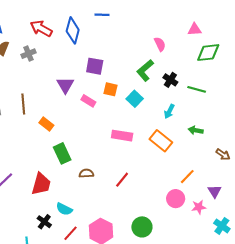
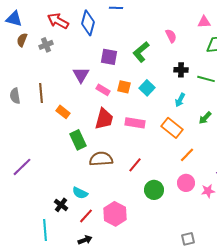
green L-shape: (145, 70) -> (141, 52), moved
black cross: (170, 80) -> (181, 70), turned -32
orange square: (110, 89) -> (124, 87), moved
green arrow: (196, 130) -> (205, 118), turned -56
brown semicircle: (86, 173) -> (101, 159), size x1.6
orange line: (187, 177) -> (187, 155), moved
red trapezoid: (41, 184) -> (104, 119), moved
green circle: (142, 227) -> (154, 190), moved

